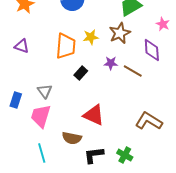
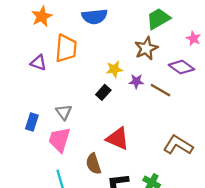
yellow star: (91, 37) -> (114, 69), moved
orange trapezoid: (66, 46) -> (66, 48), moved
purple diamond: (152, 50) -> (181, 67), turned -50
brown semicircle: (72, 138) -> (93, 164), turned 60

